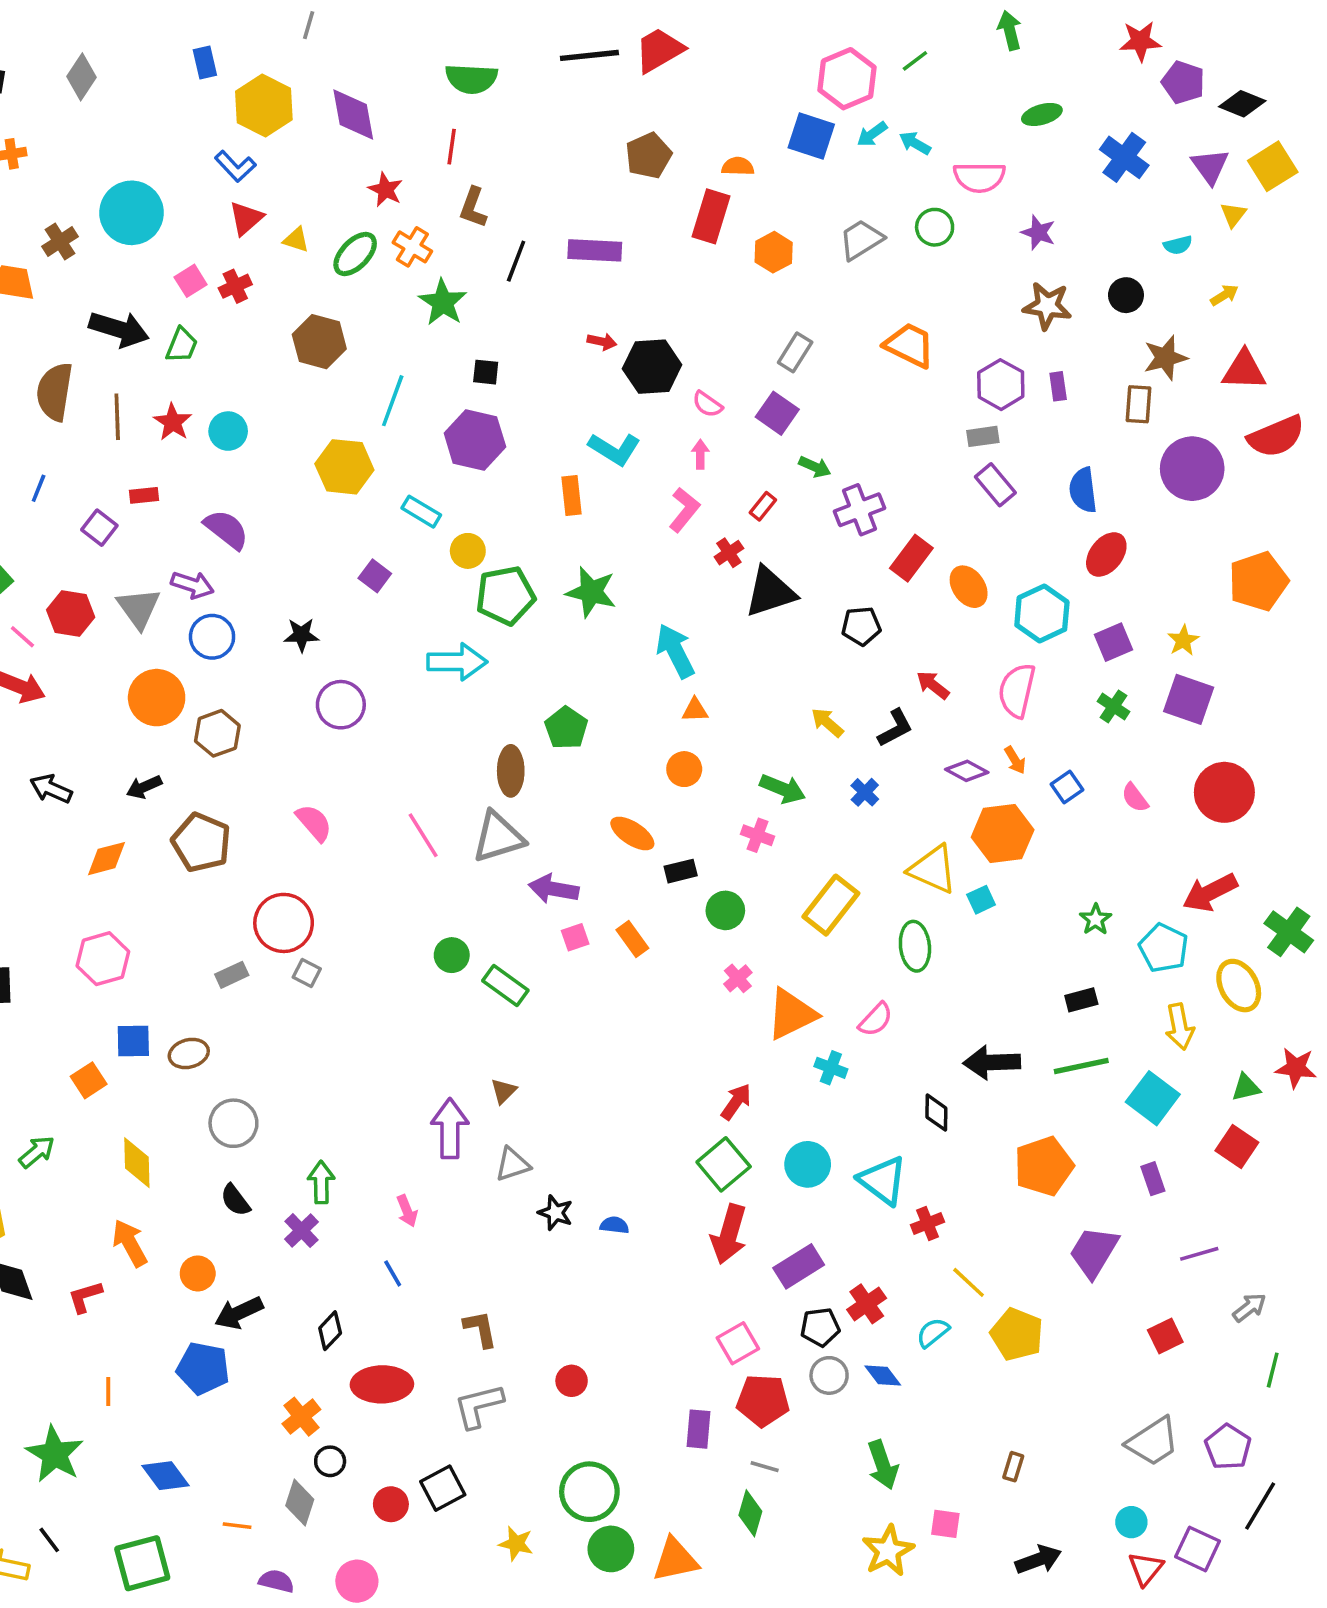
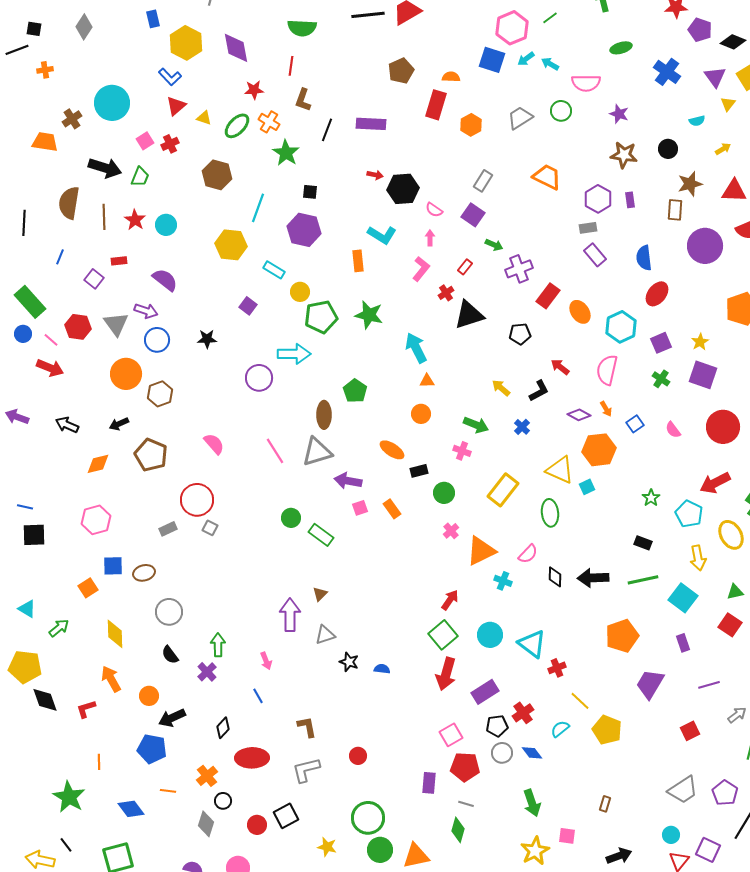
red star: (386, 190) -> (254, 90), turned -30
purple circle: (341, 705) -> (259, 378), moved
black rectangle: (1081, 1000) -> (643, 543), turned 36
black diamond: (936, 1113) -> (555, 577), moved
orange line: (237, 1526) -> (168, 791), moved

